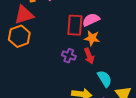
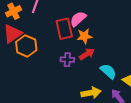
orange hexagon: (19, 36) -> (26, 46), moved
red arrow: (89, 56) -> (87, 54), turned -84

